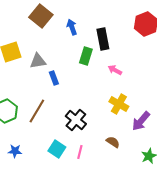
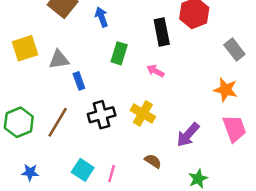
black rectangle: (103, 39) -> (162, 32), moved
yellow cross: (119, 104) -> (143, 113), moved
black cross: (76, 120) -> (102, 115), moved, turned 35

